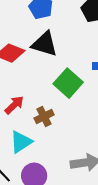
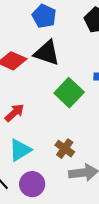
brown cross: (44, 116) -> (65, 149), moved, turned -30

